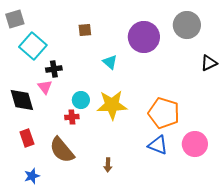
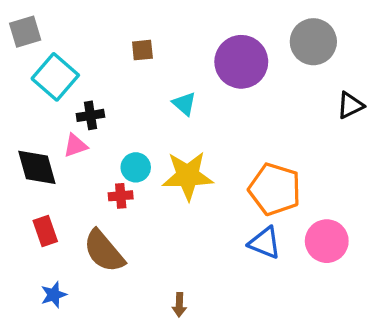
pink triangle: (45, 87) -> (75, 146), turned 49
brown arrow: (108, 165) -> (179, 305), moved

